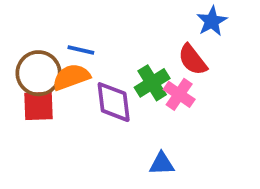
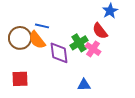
orange semicircle: (71, 77) -> (37, 40), turned -108
red square: (39, 106) -> (20, 79), moved

